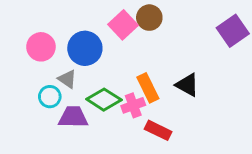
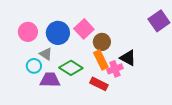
brown circle: (149, 18) -> (102, 42), moved
pink square: (123, 25) -> (84, 29), moved
pink cross: (133, 105) -> (115, 69), moved
red rectangle: (158, 130) -> (99, 84), moved

